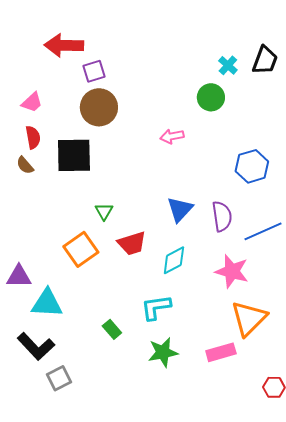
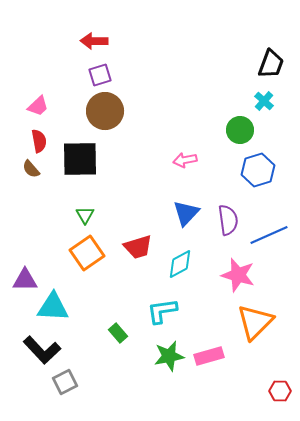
red arrow: (64, 45) -> (94, 41), moved, size x0.7
cyan cross: (228, 65) -> (264, 101), moved
green circle: (211, 97) -> (240, 130), moved
pink arrow: (172, 136) -> (185, 160), moved
green triangle: (104, 211) -> (85, 215), moved
pink rectangle: (221, 352) -> (209, 356), moved

